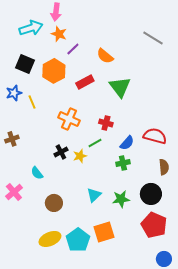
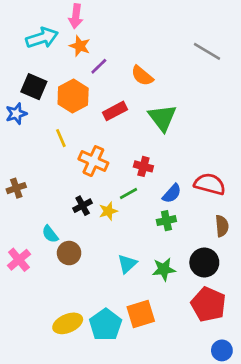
blue star: (14, 93) -> (16, 114), moved
yellow line: (32, 102) -> (61, 138), moved
brown circle: (54, 203) -> (69, 253), moved

